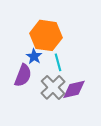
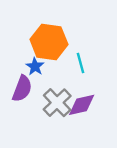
cyan line: (58, 62) -> (80, 63), moved

